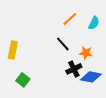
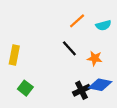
cyan semicircle: (94, 23) -> (103, 25), turned 48
black cross: (74, 69) -> (81, 90), moved

